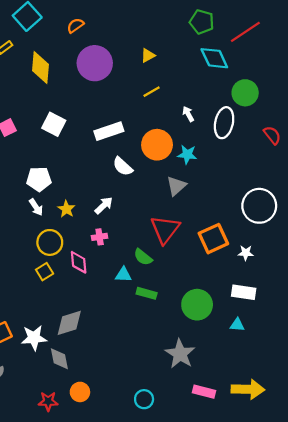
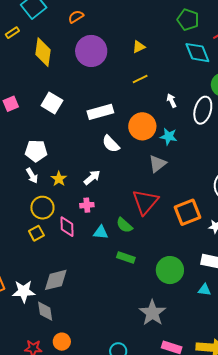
cyan triangle: (123, 275) -> (101, 232), moved

